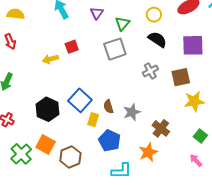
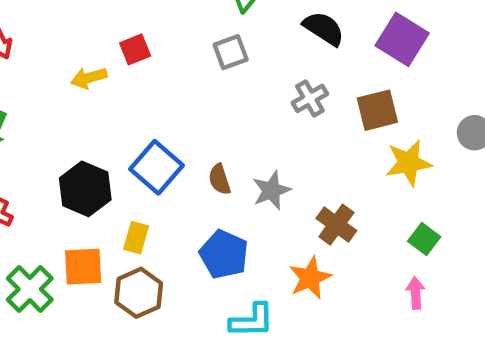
purple square: (193, 45) -> (402, 39), turned 35
gray square: (115, 49) -> (231, 52), size x0.7
yellow rectangle: (93, 120) -> (136, 238), moved
orange square: (46, 144) -> (83, 267), turned -30
pink arrow: (196, 160) -> (415, 293), turned 40

